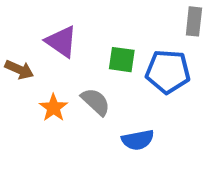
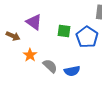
blue pentagon: (168, 72) -> (87, 37), turned 30
gray semicircle: (96, 102) -> (50, 66), moved

